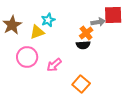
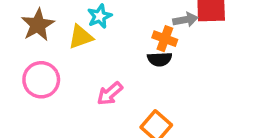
orange cross: (86, 33) -> (165, 39), turned -32
pink circle: (27, 57) -> (41, 80), moved

